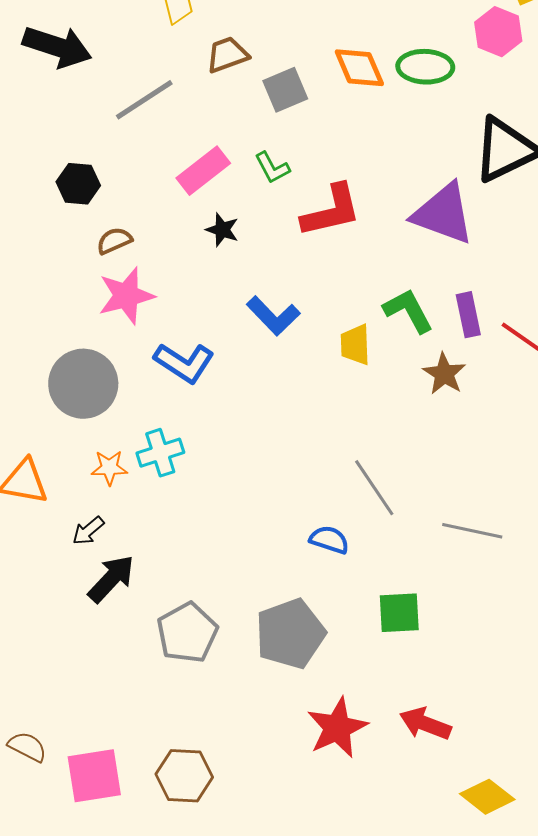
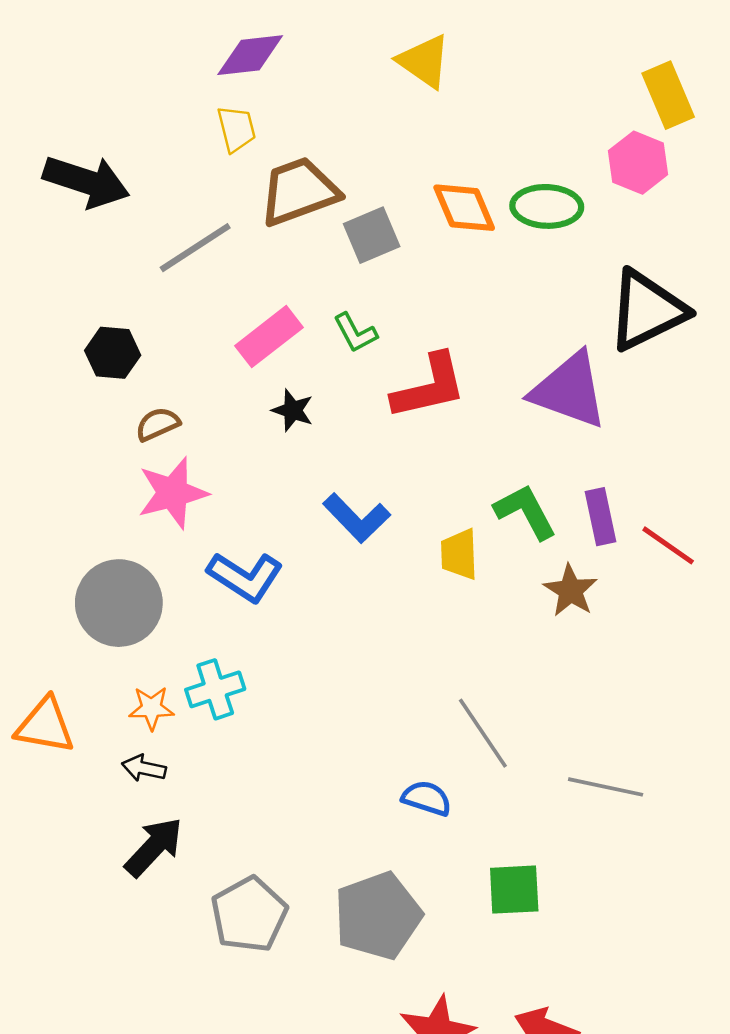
brown trapezoid: (227, 55) -> (299, 191), size x1.5
black arrow: (88, 531) -> (144, 768), moved, turned 52

